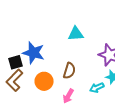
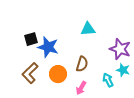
black square: (16, 62) -> (31, 39), moved
cyan arrow: (97, 88) -> (108, 80), turned 88

